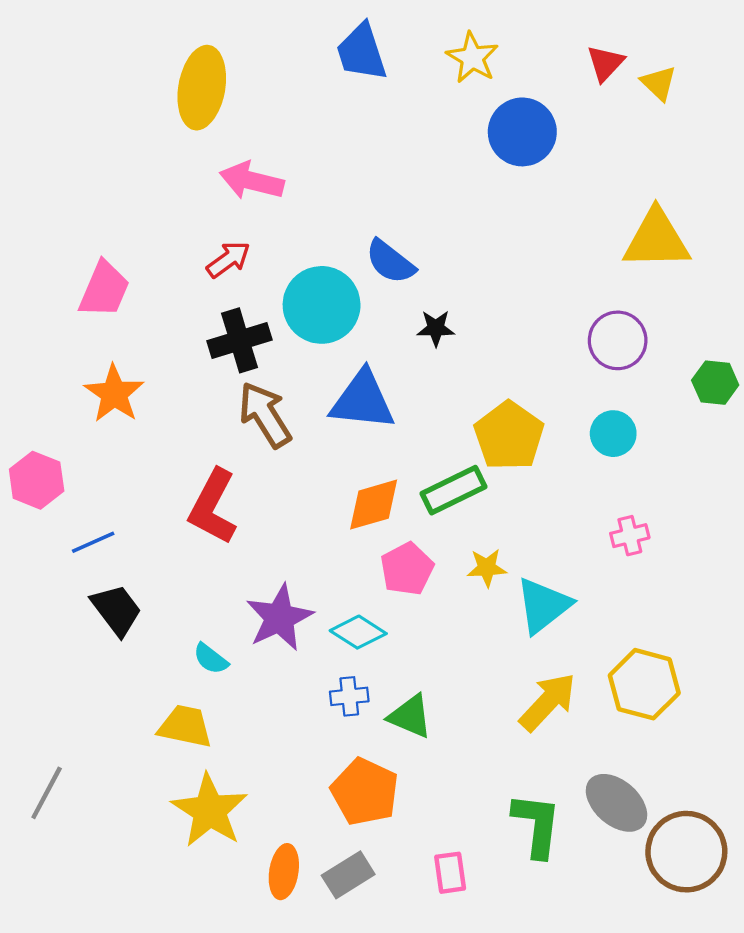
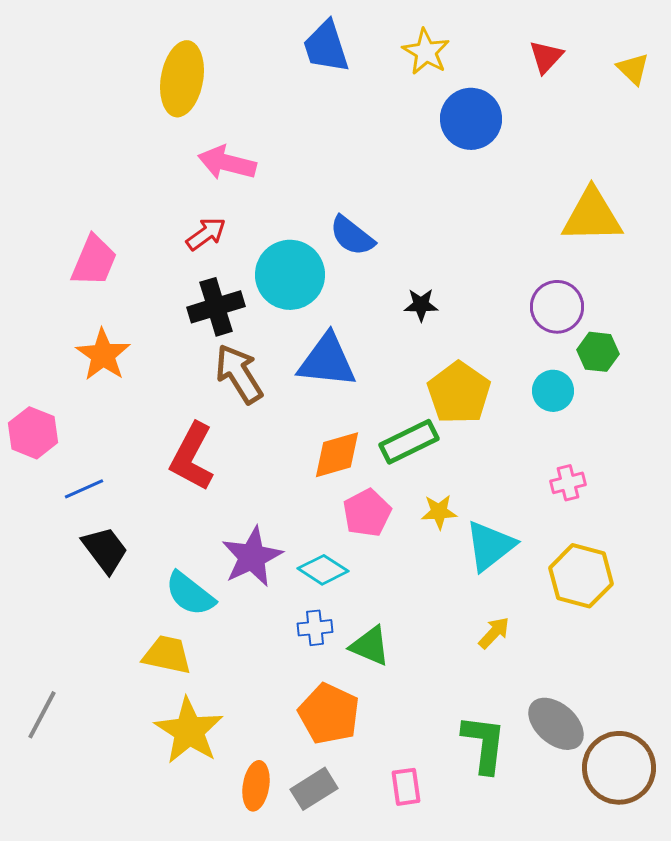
yellow triangle: (659, 83) -> (633, 69), moved
black star: (436, 328) -> (421, 305), moved
green hexagon: (715, 383) -> (598, 352), moved
cyan semicircle: (211, 659) -> (190, 594), size x1.6
yellow hexagon: (644, 684) -> (581, 576), moved
yellow arrow: (548, 702) -> (494, 633), size x0.6

